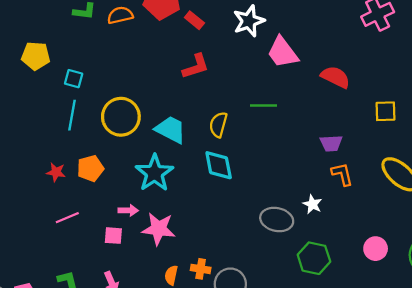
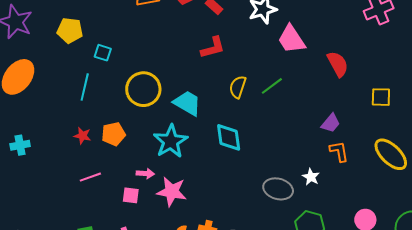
red semicircle: (335, 77) -> (338, 64), turned 32
green line: (264, 105) -> (272, 86), turned -40
cyan line: (72, 115) -> (85, 87), moved
yellow semicircle: (218, 125) -> (238, 87), moved
purple trapezoid: (331, 143) -> (331, 123), turned -50

